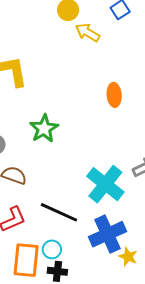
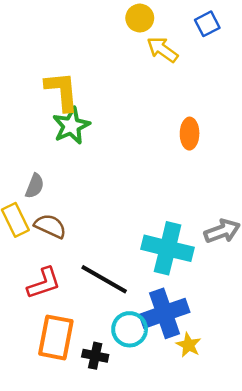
green star: (44, 129) -> (71, 126), moved
cyan cross: (105, 184) -> (168, 248), turned -30
cyan circle: (52, 249) -> (130, 329), moved, size x1.4

